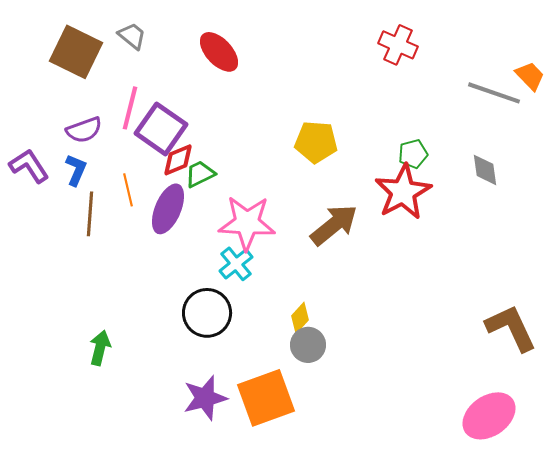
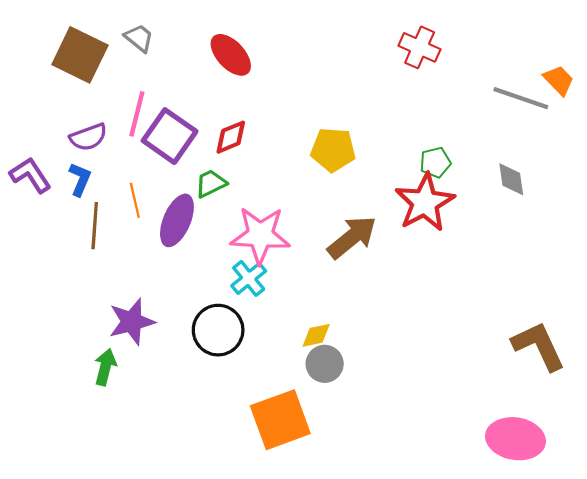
red diamond: (178, 160) -> (231, 137), moved
yellow diamond: (300, 318) -> (316, 335), turned 36
purple star: (205, 398) -> (132, 322), moved
pink ellipse: (489, 416) -> (515, 439), turned 44

